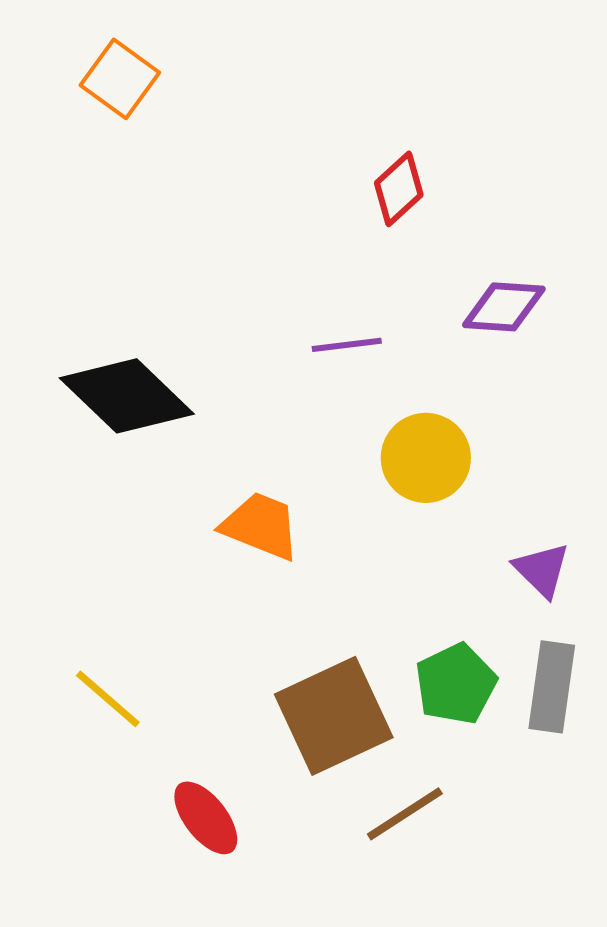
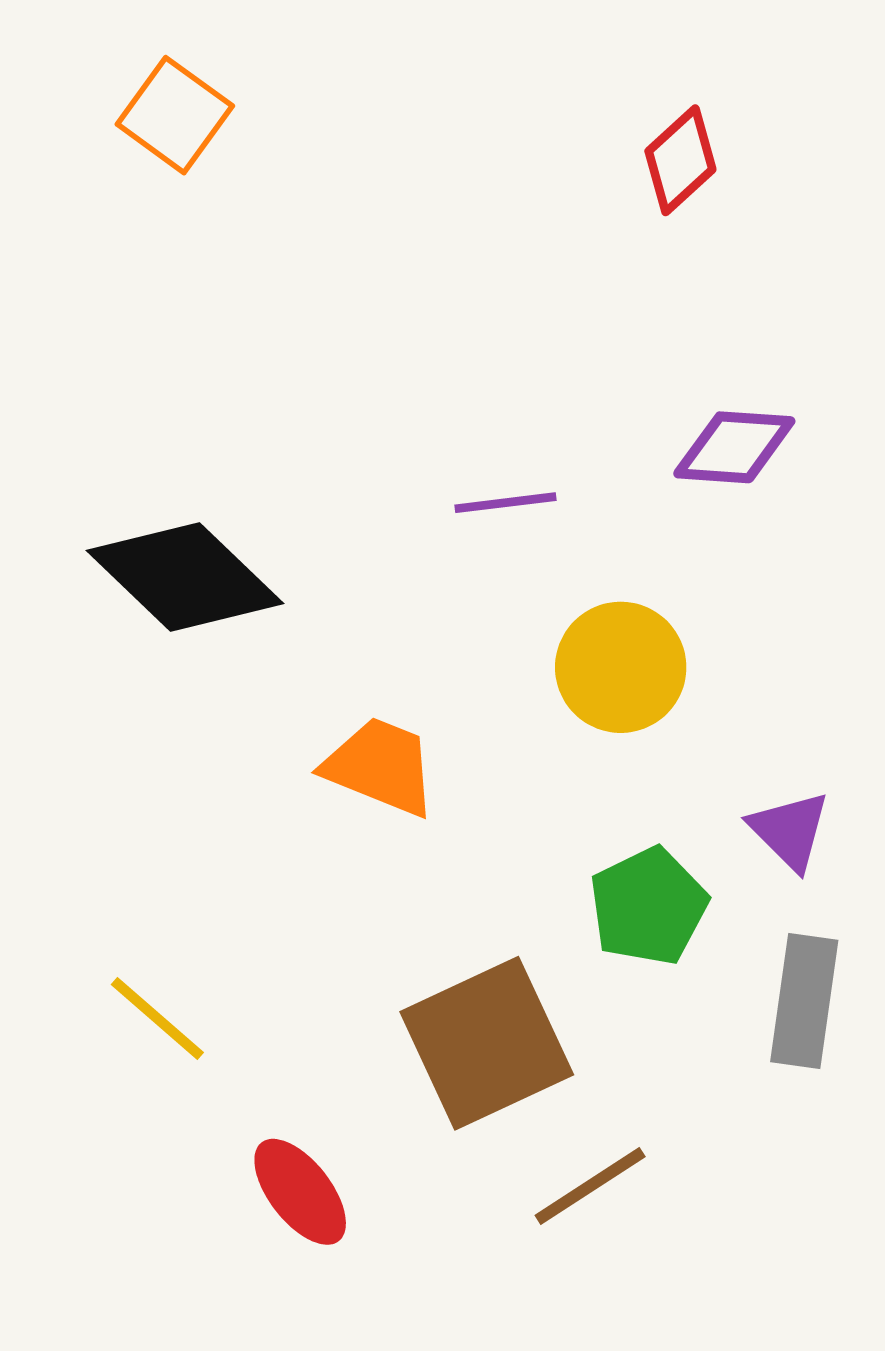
red diamond: (399, 189) -> (680, 160), moved
green pentagon: (456, 684) -> (648, 906), moved

